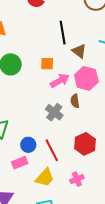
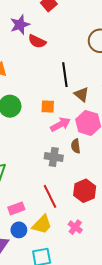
gray cross: (54, 112) -> (54, 157), turned -30
blue circle: (28, 145) -> (19, 230), moved
pink cross: (77, 179) -> (75, 227), turned -32

